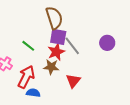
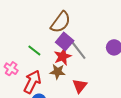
brown semicircle: (54, 18) -> (61, 22), turned 55
purple square: (58, 37) -> (65, 41), turned 30

